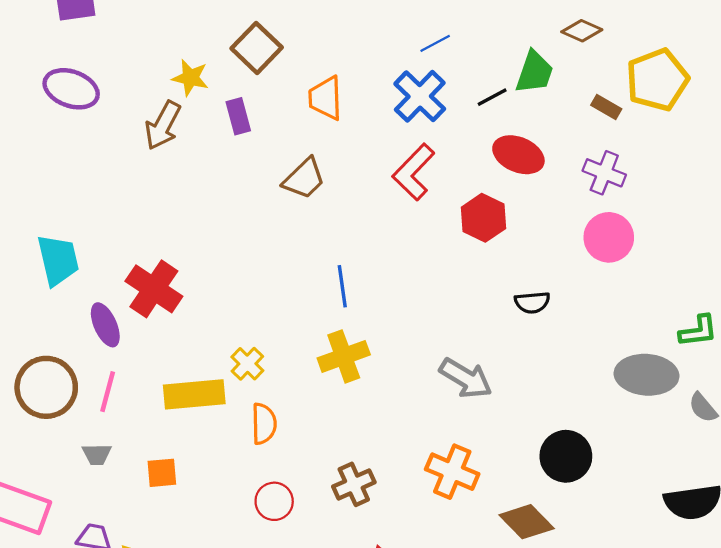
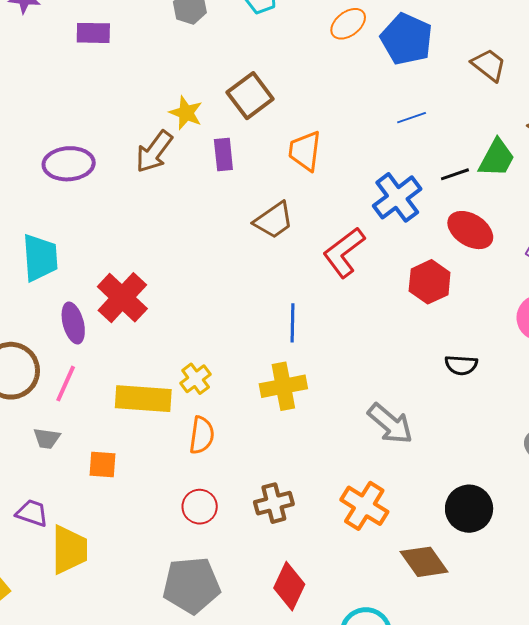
purple ellipse: (71, 89) -> (69, 164), moved, turned -33
blue cross: (420, 96) -> (397, 197), moved
red L-shape: (414, 172) -> (344, 252), moved

